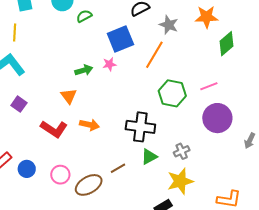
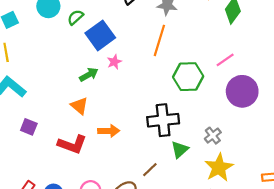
blue square: (120, 39) -> (100, 35), moved

